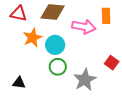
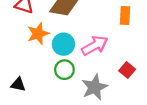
pink arrow: (84, 27) -> (95, 45), moved, turned -45

